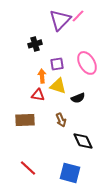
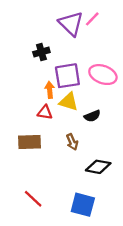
purple triangle: (60, 20) -> (71, 24), turned -30
pink ellipse: (87, 63) -> (103, 75), turned -40
purple square: (57, 64) -> (67, 76), size x1.6
black diamond: (83, 141) -> (98, 167), turned -55

